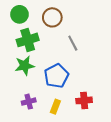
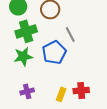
blue pentagon: (56, 76) -> (54, 52), moved
yellow rectangle: (55, 107) -> (61, 94), moved

